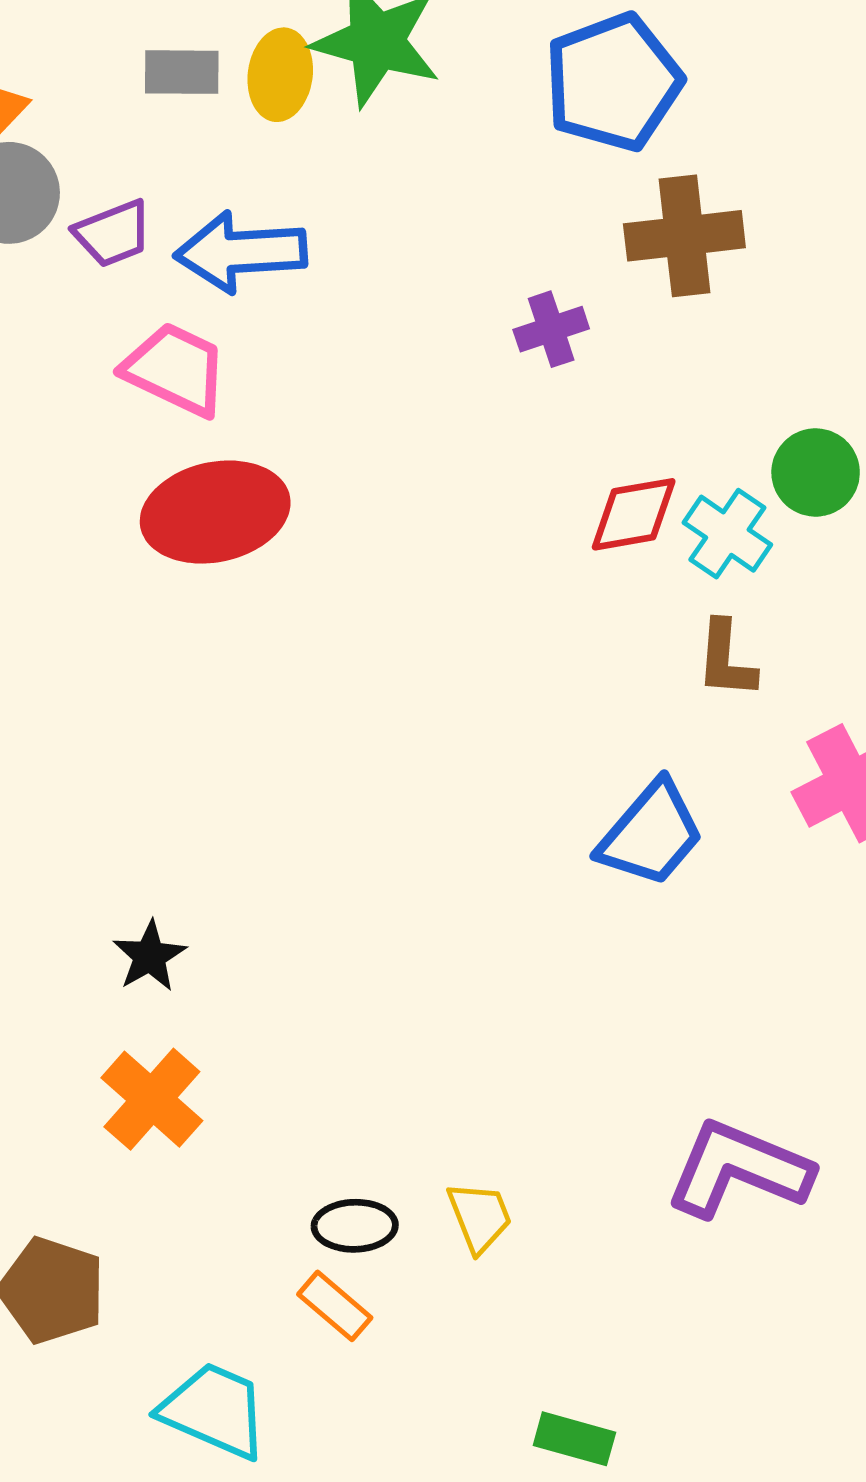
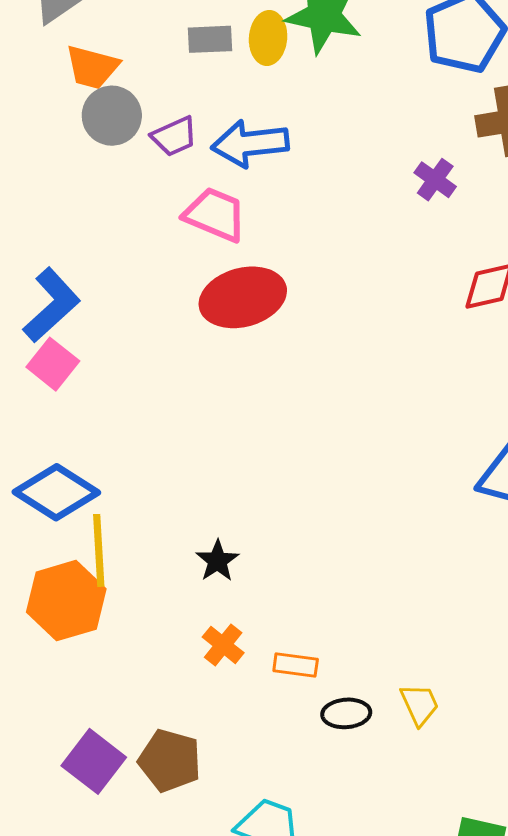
purple cross: (551, 329) -> (435, 180), turned -33
orange cross: (152, 1099) -> (223, 645), size x0.7
orange rectangle: (335, 1306) -> (296, 665), moved, turned -30

